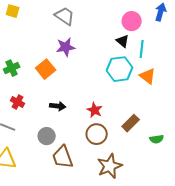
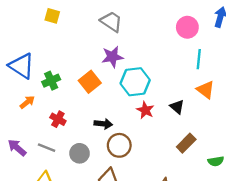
black triangle: (123, 41) -> (177, 107), moved
cyan hexagon: (120, 69) -> (135, 82), moved
red star: (95, 110) -> (145, 110), moved
brown circle: (97, 134) -> (119, 145), moved
gray circle: (47, 136) -> (79, 153), moved

